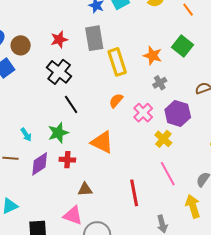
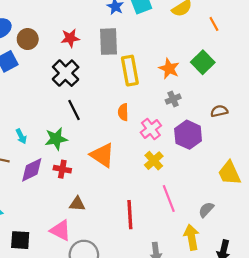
orange semicircle: (116, 101) -> (123, 112), turned -49
yellow cross: (163, 139) -> (154, 161), moved

